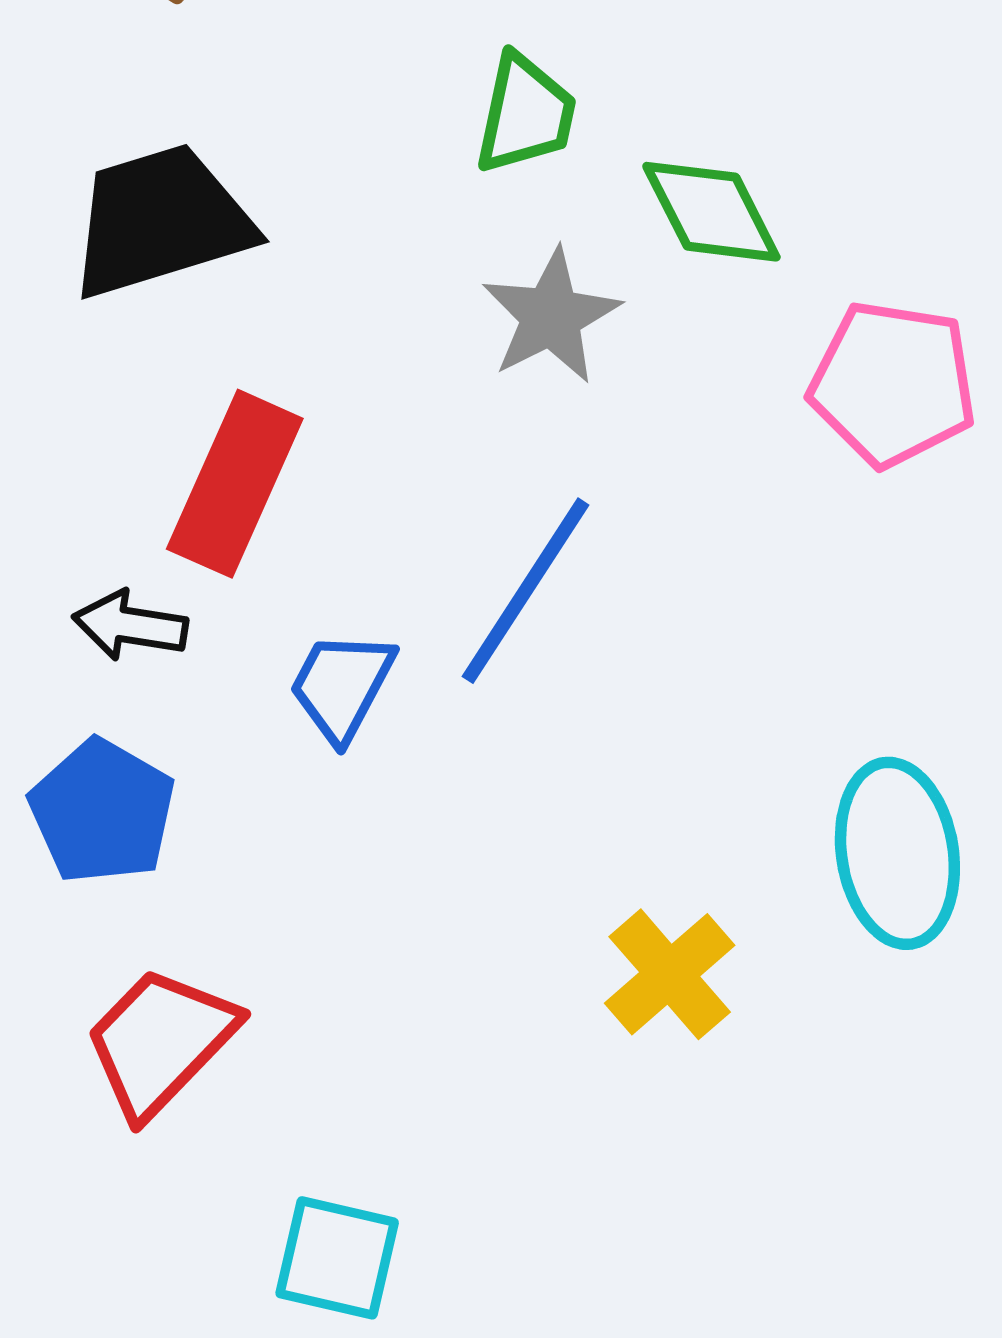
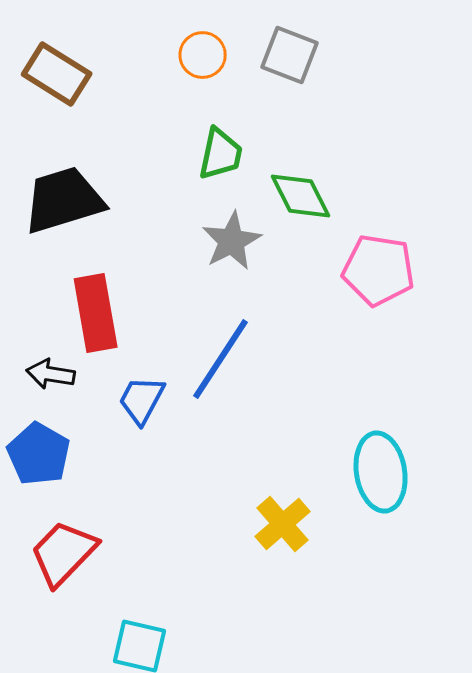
red rectangle: (235, 484) -> (96, 313), turned -34

